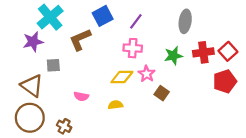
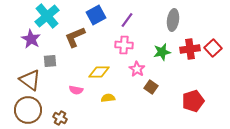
purple star: (33, 42) -> (31, 39), turned -30
yellow diamond: (122, 77) -> (99, 72), moved
red pentagon: (225, 81) -> (193, 101), moved

